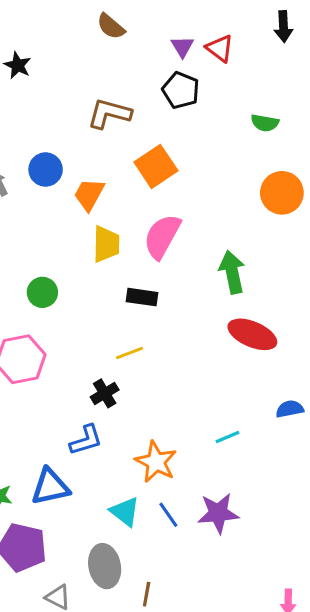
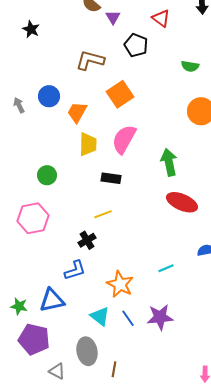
purple triangle: (182, 47) -> (113, 17), moved

